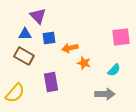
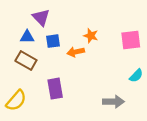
orange star: (84, 63) -> (91, 36), moved
cyan semicircle: (114, 70) -> (136, 76), moved

